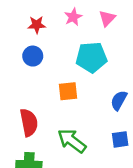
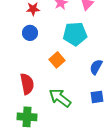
orange square: (68, 91) -> (57, 60), turned -35

